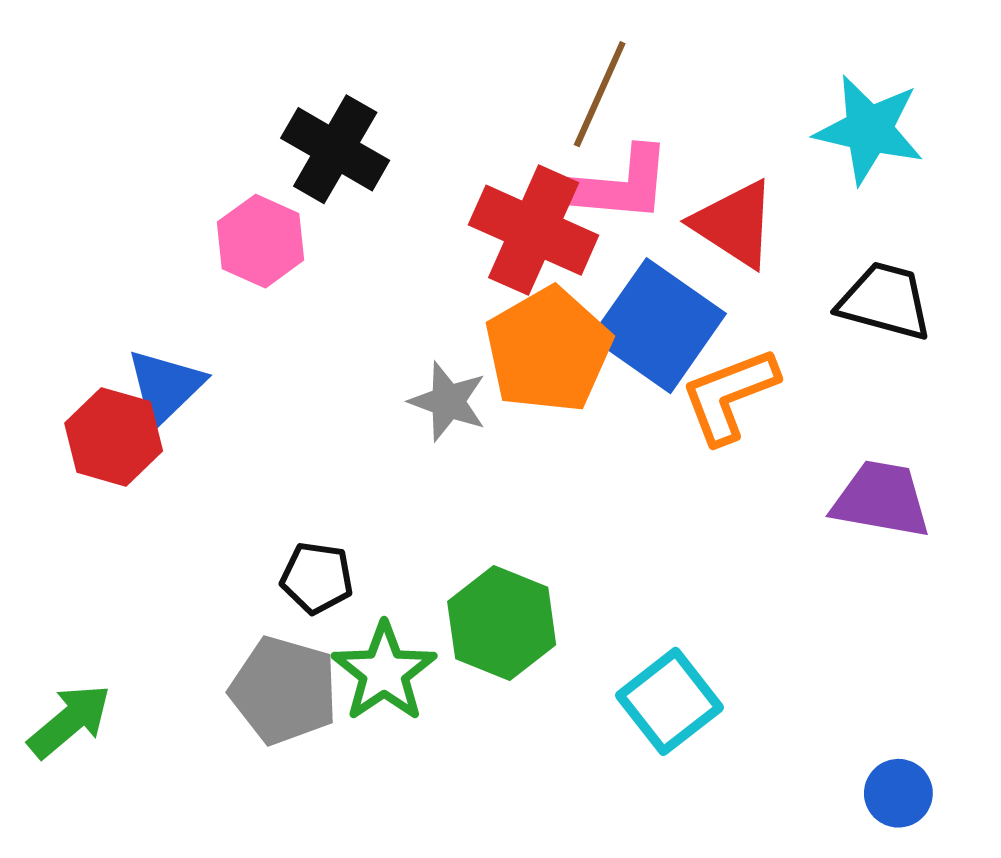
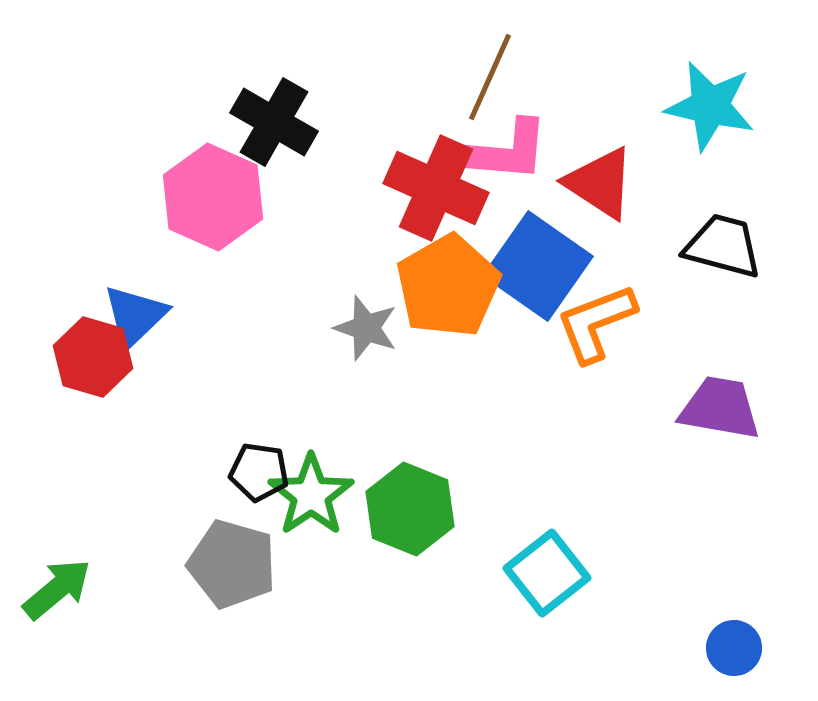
pink hexagon: (261, 241) -> (213, 197), size x1.4
green star: (384, 672) -> (311, 495), moved

